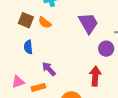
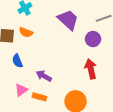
pink triangle: (18, 82) -> (21, 90), moved
orange rectangle: (38, 87) -> (39, 97), turned 48

